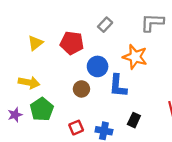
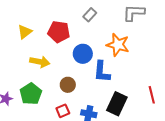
yellow arrow: (29, 83) -> (40, 62), moved
brown circle: (81, 89) -> (68, 85), moved
black rectangle: (134, 120) -> (117, 104), size x1.6

